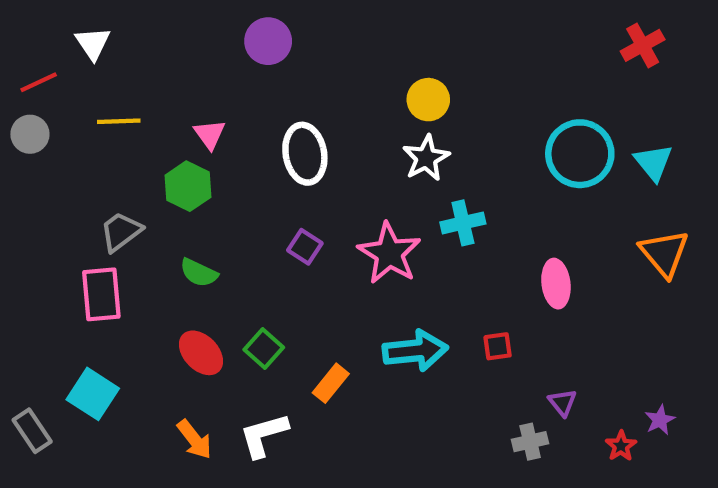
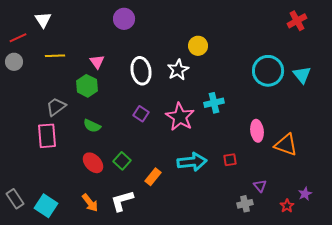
white star: (426, 158) -> (178, 70), moved
orange triangle: (664, 253) -> (286, 145), moved, turned -30
cyan square: (93, 394) -> (46, 206), moved

